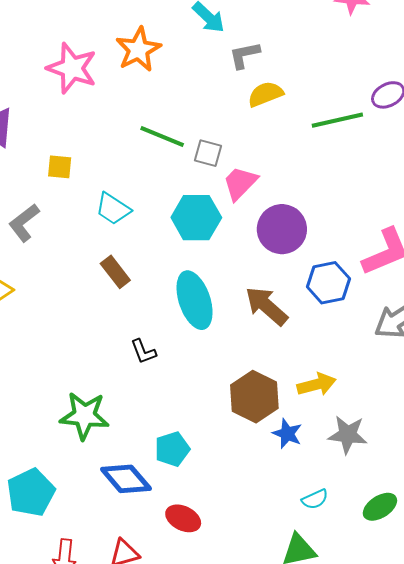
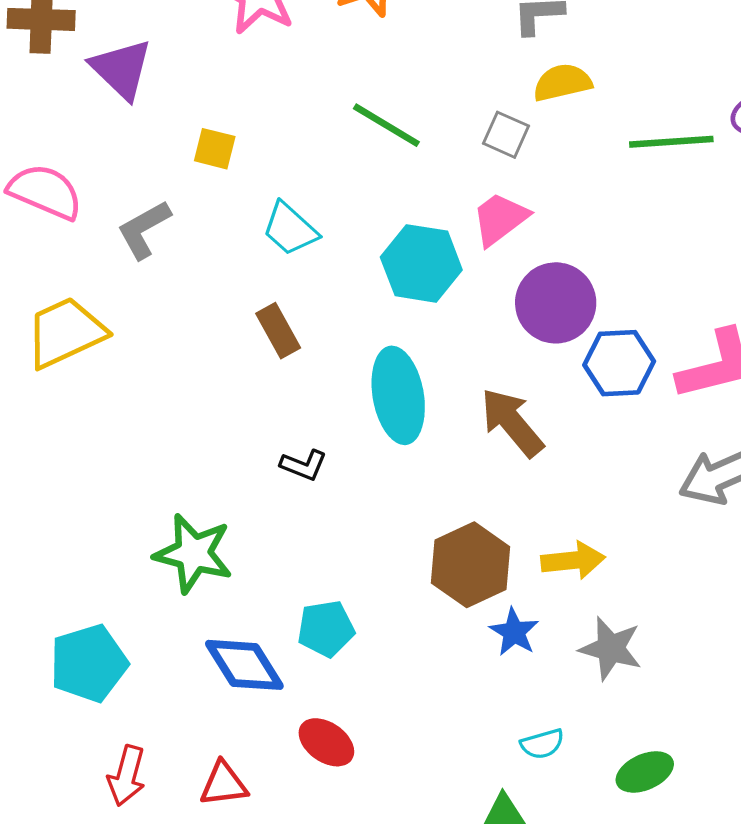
gray square: (208, 153) -> (506, 135), moved
blue hexagon: (328, 283) -> (619, 363), moved
black L-shape: (143, 351) -> (304, 465), turned -56

